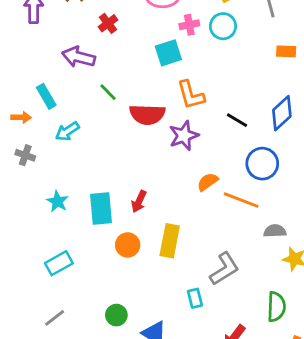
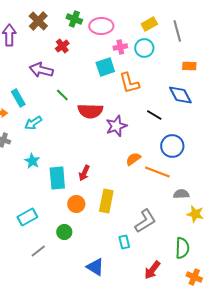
orange L-shape: (191, 95) -> (129, 83), moved
blue diamond: (282, 113) -> (180, 95), moved, turned -75
cyan star: (57, 201) -> (32, 161), moved
green circle: (116, 315) -> (64, 232), moved
gray line: (55, 318) -> (38, 251), moved

